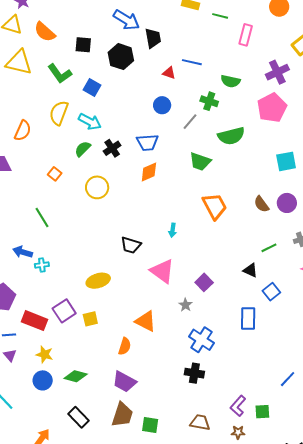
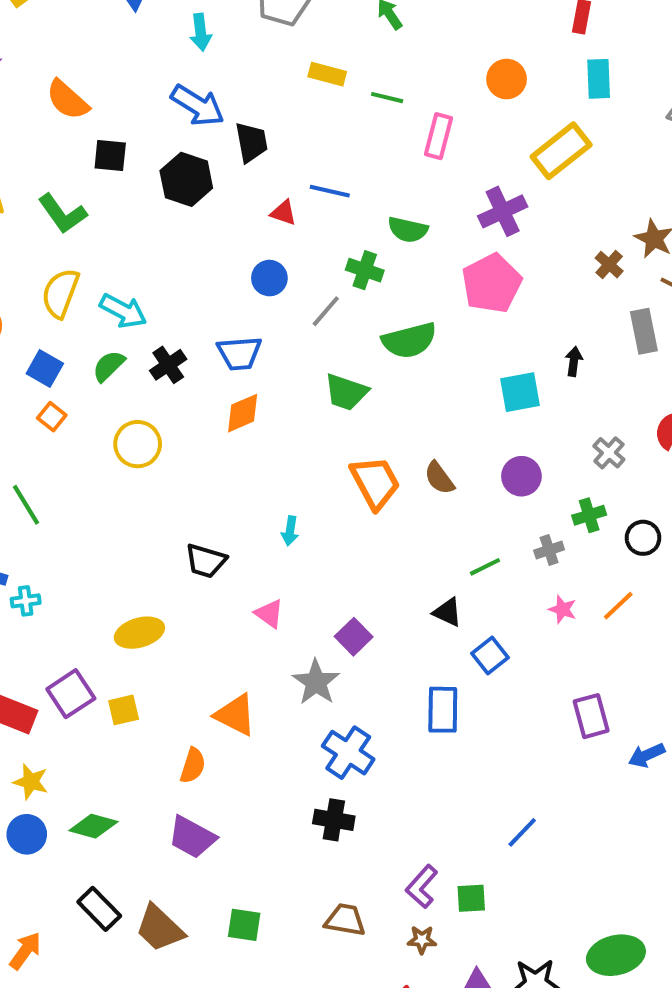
orange semicircle: (45, 32) -> (68, 100), moved
blue square: (92, 88) -> (45, 368), moved
brown semicircle: (261, 204) -> (439, 478), moved
pink triangle: (162, 271) -> (269, 614), size x0.6
gray star: (185, 305) -> (316, 682), size x1.6
brown trapezoid: (122, 415) -> (160, 928), moved, turned 116

